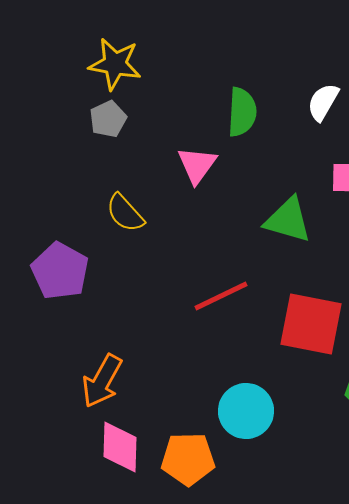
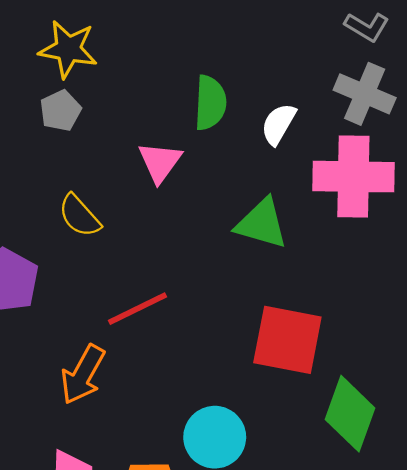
white semicircle: (323, 102) -> (278, 124), moved
red line: (221, 296) -> (138, 309), moved
orange arrow: (102, 381) -> (83, 375), moved

